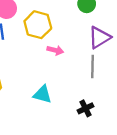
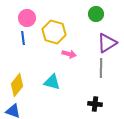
cyan triangle: (42, 94) -> (52, 82), moved
black cross: (85, 108) -> (95, 104), turned 32

